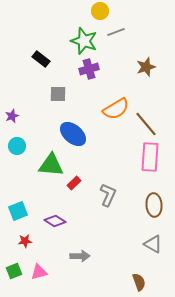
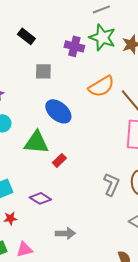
green star: (84, 41) -> (102, 37), moved
purple cross: (89, 69) -> (74, 46), turned 30
gray L-shape: (108, 195) -> (111, 184), moved

